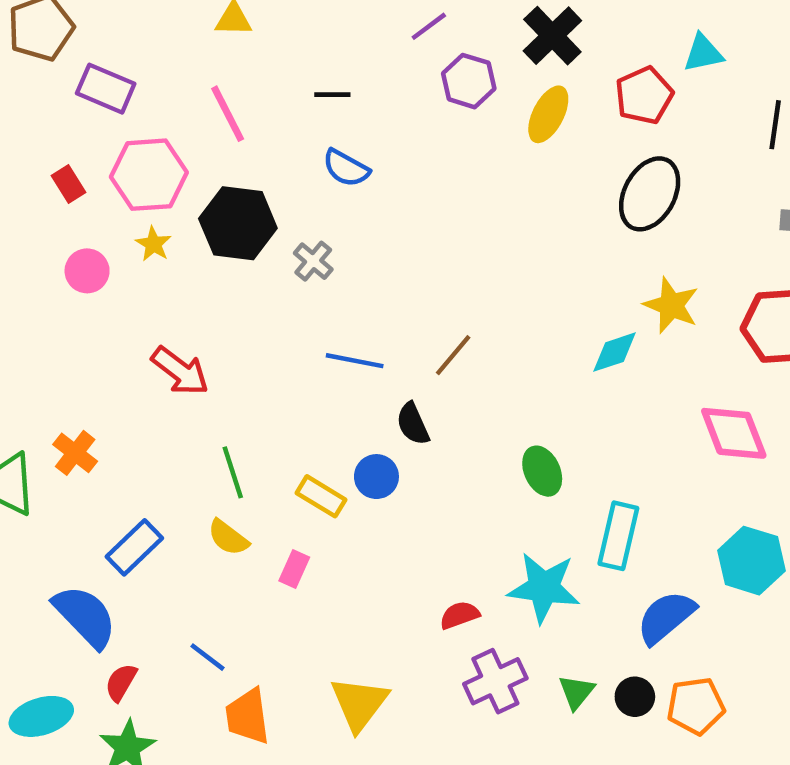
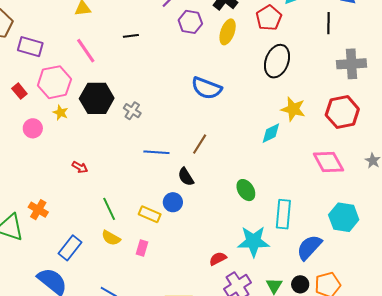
blue semicircle: (346, 168) -> (207, 88), moved, size x1.4
red arrow: (180, 371) -> (80, 167), size x0.6

